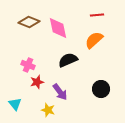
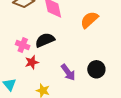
black semicircle: (68, 60) -> (45, 40), moved
purple arrow: (60, 92) -> (68, 72), moved

